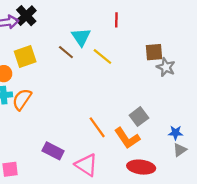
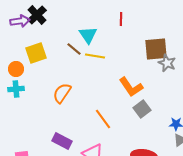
brown square: (154, 52) -> (156, 49), size x1.4
yellow line: (102, 56) -> (95, 56), moved, turned -30
orange semicircle: (22, 99) -> (62, 93), moved
orange L-shape: (127, 138) -> (131, 87), moved

